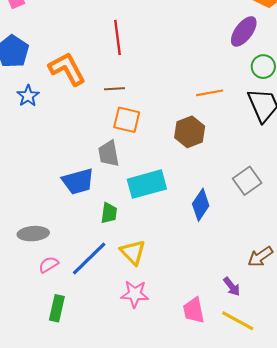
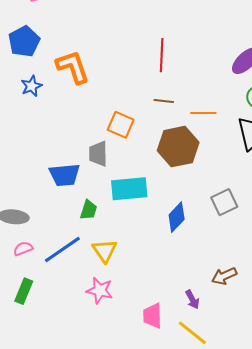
red line: (118, 37) -> (162, 55), moved
brown line: (114, 89) -> (164, 101), moved
brown hexagon: (190, 132) -> (178, 147), size x1.4

